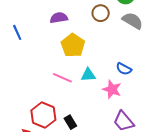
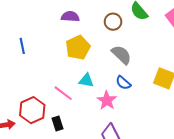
gray semicircle: (133, 21) -> (121, 55), moved
blue line: (17, 32) -> (22, 46), moved
pink line: (62, 78) -> (63, 93), moved

